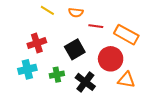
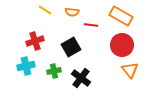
orange rectangle: (126, 35) -> (121, 16), moved
red circle: (111, 59) -> (122, 45), moved
orange triangle: (126, 80) -> (130, 70), moved, turned 42

